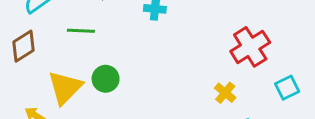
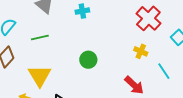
green circle: (106, 79) -> (88, 60), moved

